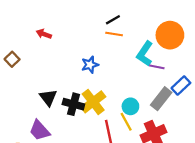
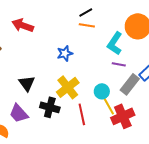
red arrow: (44, 34) -> (23, 25), size x1.5
purple line: (157, 67) -> (119, 64), moved
black cross: (73, 104) -> (50, 107), moved
yellow line: (126, 122) -> (109, 106), moved

